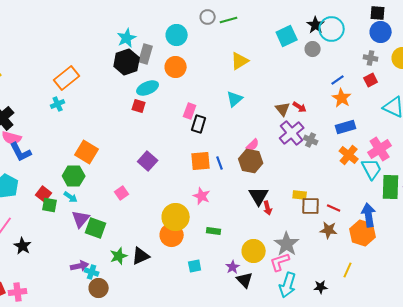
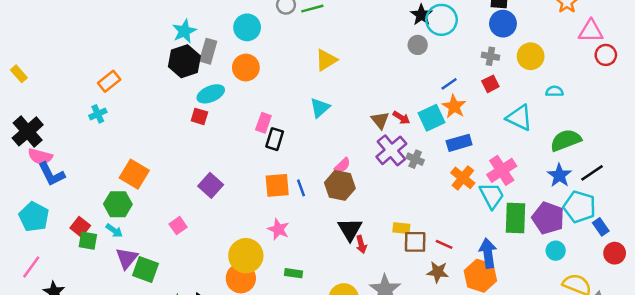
cyan square: (287, 36) -> (431, 118), moved
orange rectangle: (67, 78) -> (109, 81), size x0.7

